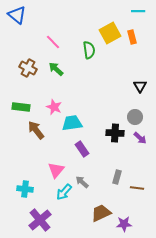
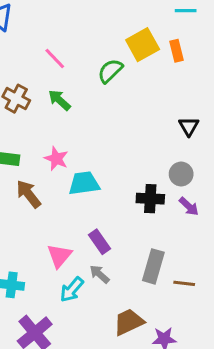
green semicircle: (89, 50) -> (110, 71), turned -126
purple rectangle: (82, 149) -> (99, 242), moved
gray rectangle: (117, 177) -> (153, 266), size x1.5

